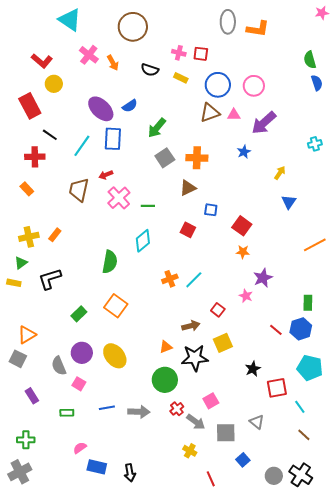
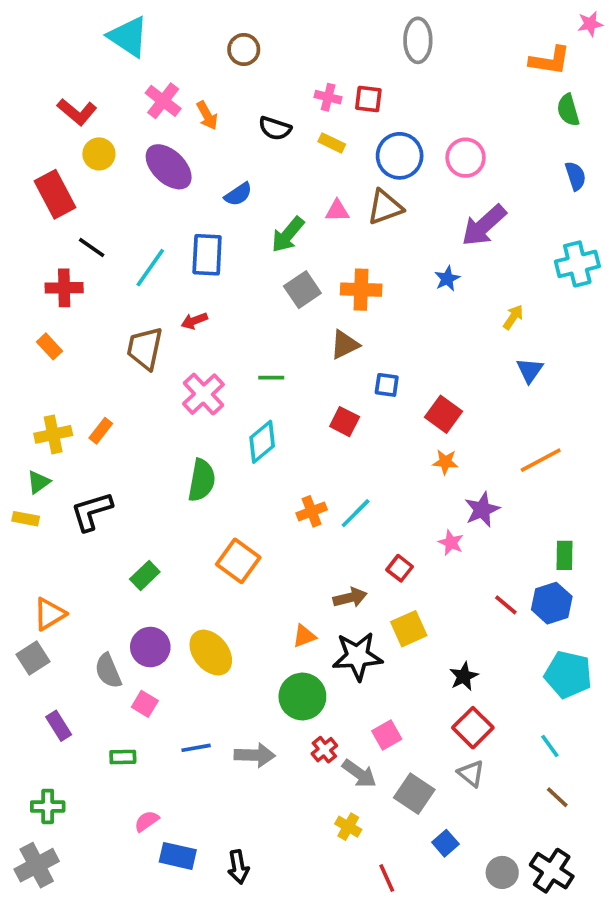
brown circle: (133, 27) -> (244, 49), size x0.6
orange L-shape: (258, 29) -> (550, 60), moved
blue semicircle: (317, 83) -> (576, 176), moved
purple ellipse: (101, 109) -> (169, 167), moved
pink triangle: (234, 115) -> (337, 211), moved
cyan cross: (315, 144) -> (577, 264), size x1.6
pink cross: (119, 198) -> (203, 394), moved
orange line: (315, 245) -> (541, 460), moved
orange square: (116, 306) -> (238, 561), moved
gray square: (18, 359) -> (33, 658), turned 30
red square: (277, 388) -> (473, 728), moved, turned -35
gray square: (226, 433) -> (414, 794), turned 35

